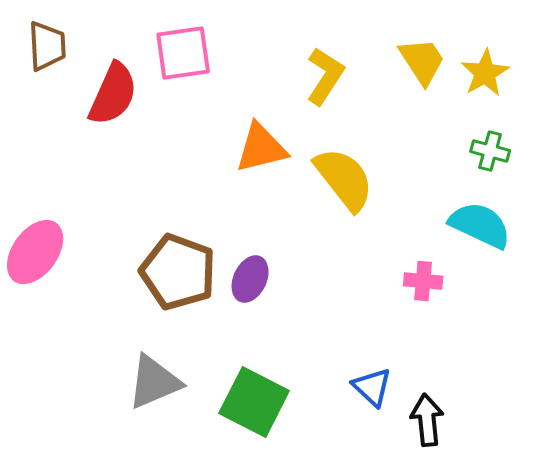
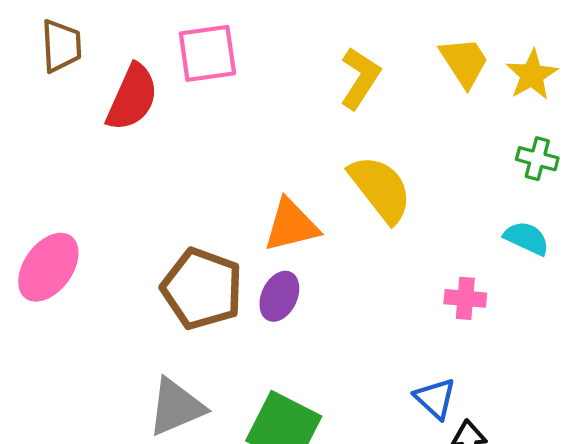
orange triangle: (261, 148) -> (291, 225), moved
cyan semicircle: (480, 225) -> (527, 238), size x0.7
blue triangle: (372, 387) -> (435, 398), moved

